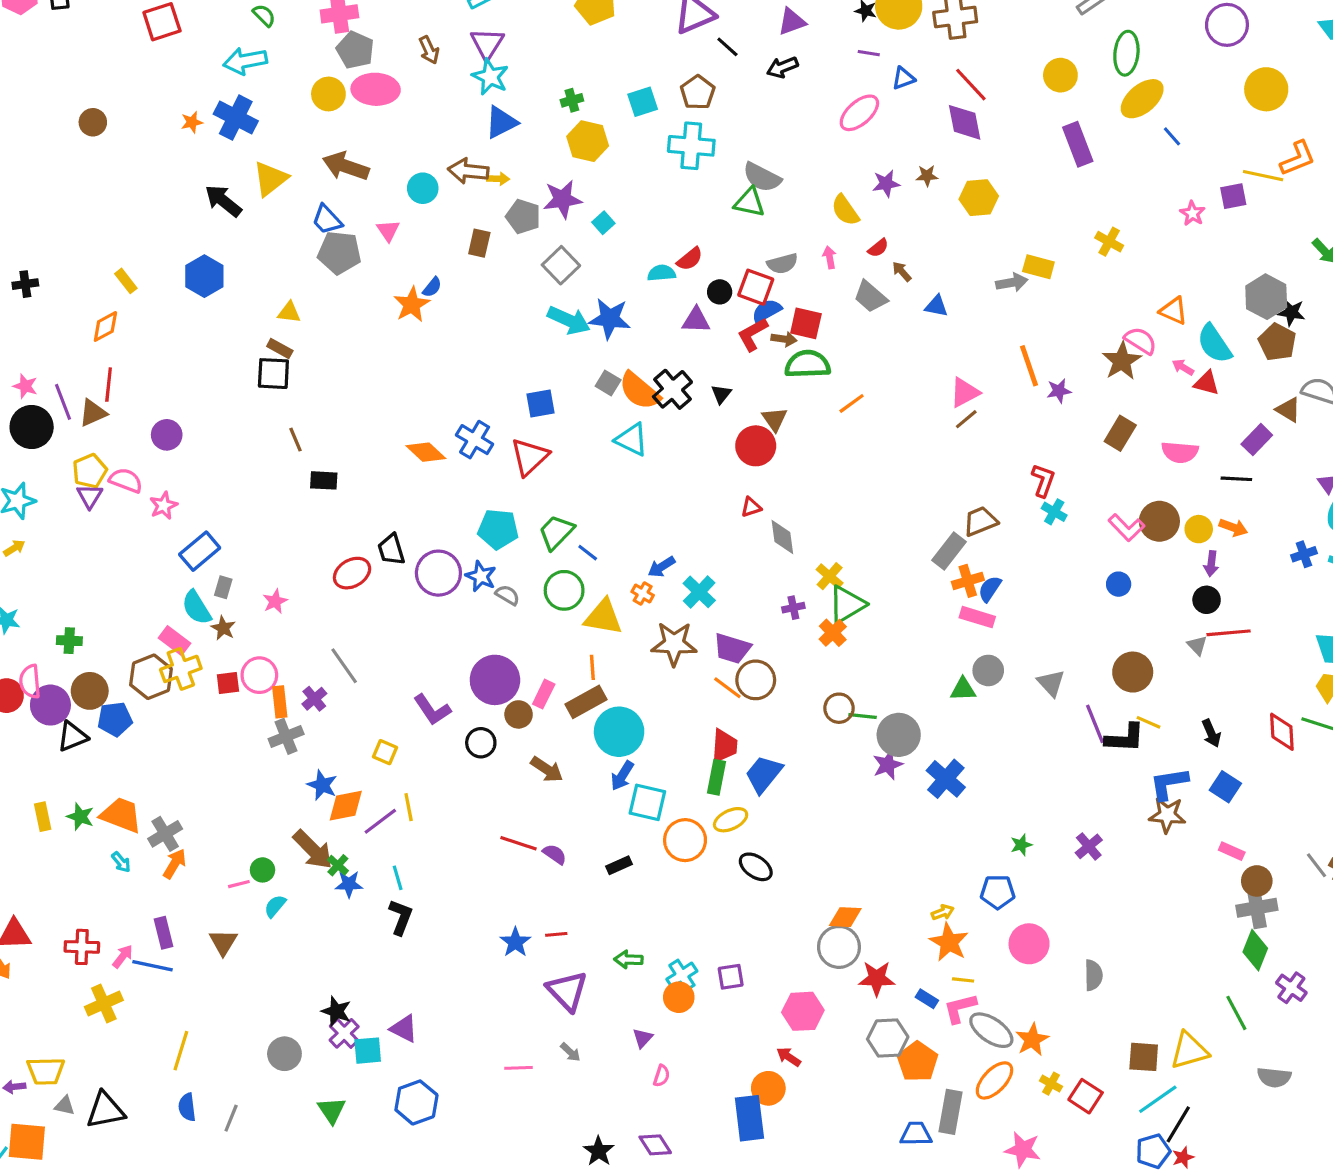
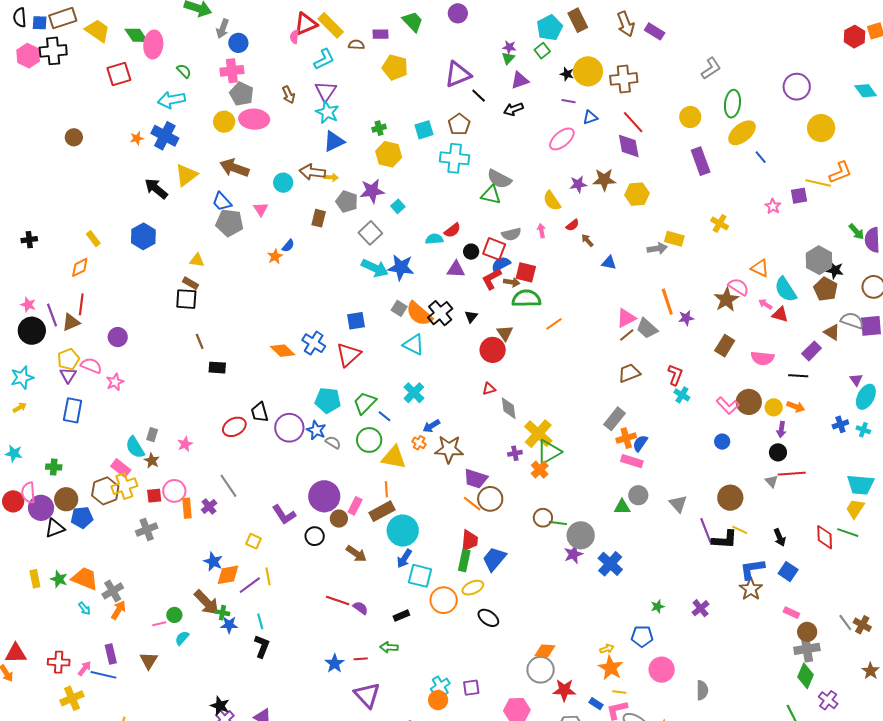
brown star: (927, 176) -> (604, 180), size x1.6
gray trapezoid: (870, 297) -> (647, 328), moved
orange star: (412, 304) -> (275, 256), size x0.7
brown trapezoid: (980, 521) -> (629, 373), moved
blue rectangle: (200, 551) -> (73, 410), moved, turned -40
yellow cross: (830, 576) -> (538, 434), size x1.6
cyan cross: (699, 592) -> (414, 393), moved
brown star: (674, 644) -> (449, 449), moved
gray cross: (286, 736) -> (147, 530), moved
brown star: (1167, 815) -> (751, 589), turned 30
green cross: (338, 865) -> (222, 613), turned -32
green arrow: (628, 959) -> (389, 647), moved

